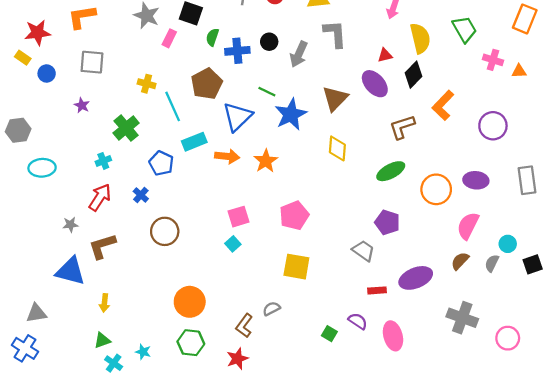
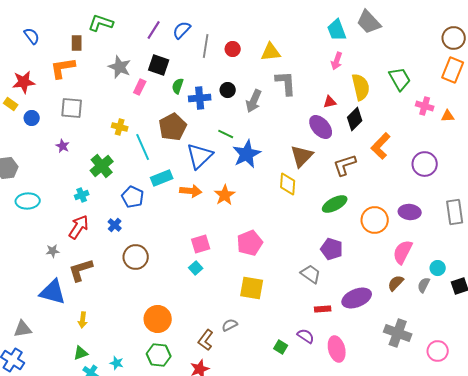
brown triangle: (335, 98) -> (302, 156), moved

